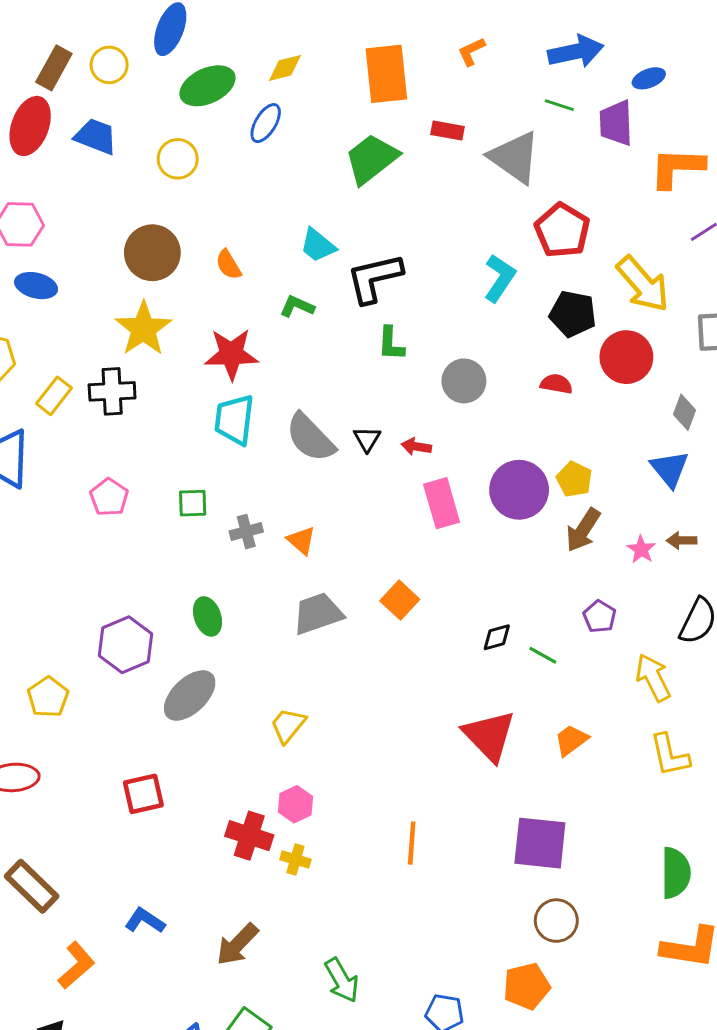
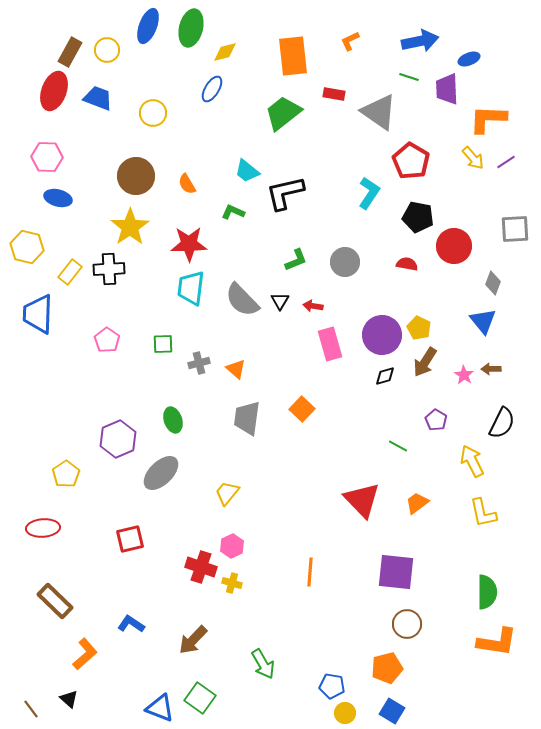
green ellipse: (208, 86) -> (191, 28), moved, turned -51
yellow arrow: (643, 284) -> (473, 158), moved, size x0.6
green L-shape: (391, 344) -> (296, 260), moved, turned -115
gray trapezoid: (318, 613) -> (247, 418), turned -63
black diamond: (497, 637) -> (385, 376), moved

